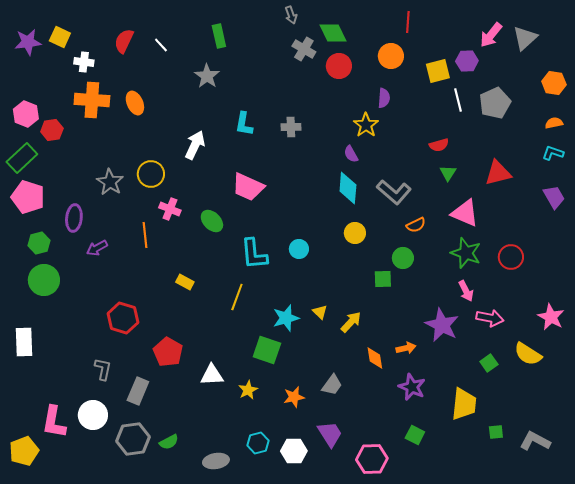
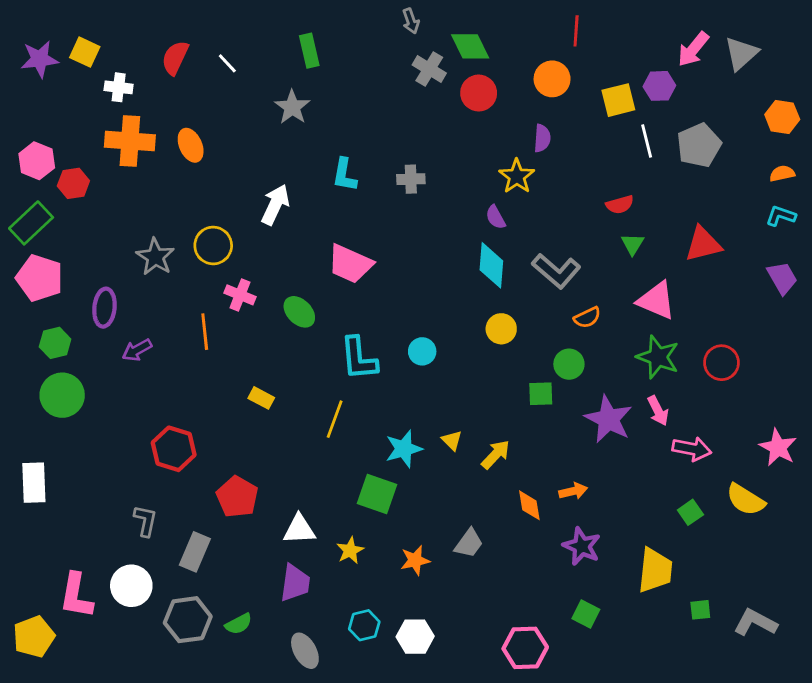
purple star: (442, 325) -> (609, 419), moved
purple trapezoid: (330, 434) -> (295, 583), moved, turned 40
gray ellipse: (216, 461) -> (305, 651), turned 70

